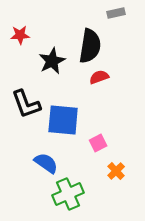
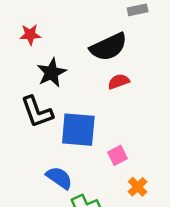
black semicircle: (90, 46) -> (109, 47), turned 56
black star: (52, 61) -> (51, 73), moved

